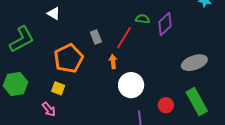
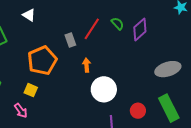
green semicircle: (142, 19) -> (117, 24), turned 40
red line: (124, 38) -> (92, 29), moved

